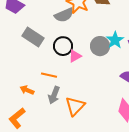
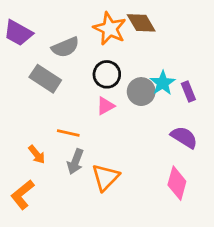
gray semicircle: (64, 15) -> (65, 47), moved
black circle: (63, 46) -> (107, 74), moved
orange arrow: (27, 90) -> (37, 154), turned -152

